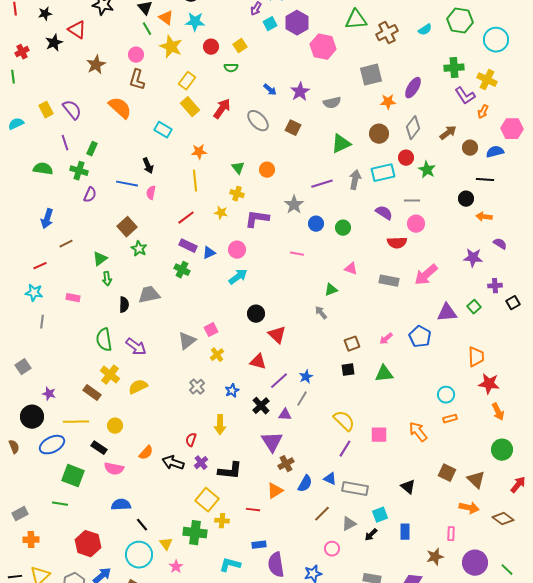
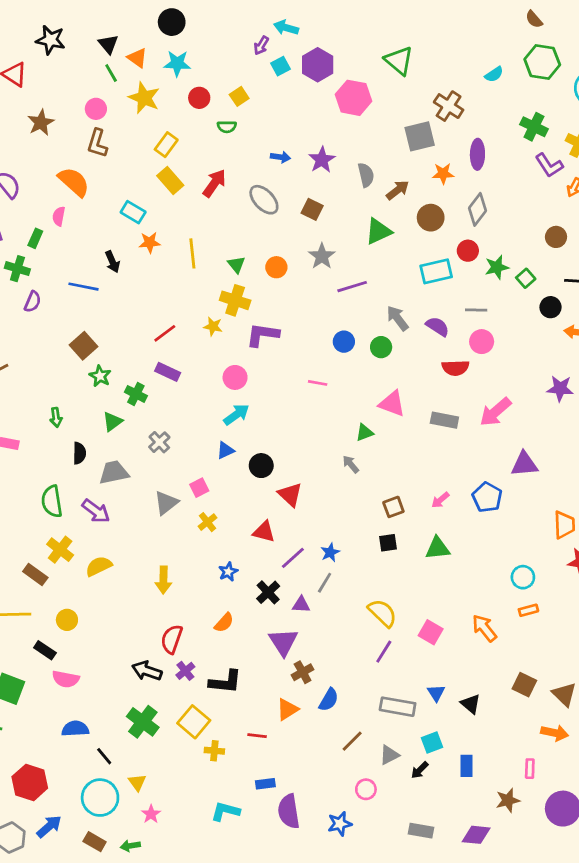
green triangle: (356, 20) -> (399, 61), turned 45
brown cross: (387, 33) -> (449, 106), moved, turned -30
green cross: (454, 68) -> (534, 127), turned 30
purple ellipse: (413, 88) -> (477, 154), turned -30
blue arrow: (270, 90) -> (281, 157), turned -32
gray semicircle: (332, 103) -> (366, 175), turned -90
brown arrow: (448, 133) -> (398, 190), moved
orange star: (199, 152) -> (150, 242), moved
green star: (427, 170) -> (497, 267), turned 30
gray arrow: (355, 180) -> (398, 318), moved, turned -48
yellow line: (195, 181) -> (192, 253), moved
pink semicircle: (151, 193) -> (59, 216), moved
yellow cross: (237, 194) -> (235, 300), size x1.5
gray star: (294, 205) -> (322, 256), moved
blue triangle: (209, 253) -> (225, 450), moved
green triangle: (100, 259) -> (112, 422), moved
pink triangle: (351, 269) -> (392, 404), size x1.5
green cross: (182, 270) -> (136, 394), moved
gray trapezoid: (149, 295) -> (114, 472), moved
green square: (474, 307) -> (526, 278), moved
gray cross: (197, 387) -> (159, 442), moved
yellow arrow: (220, 425) -> (163, 580), moved
pink square: (379, 435) -> (431, 632), turned 30
red semicircle: (191, 440) -> (172, 639), size x1.5
orange semicircle: (146, 453) -> (224, 623), moved
blue triangle: (330, 479) -> (436, 693), moved, turned 32
green cross: (195, 533) -> (143, 722), moved, turned 30

